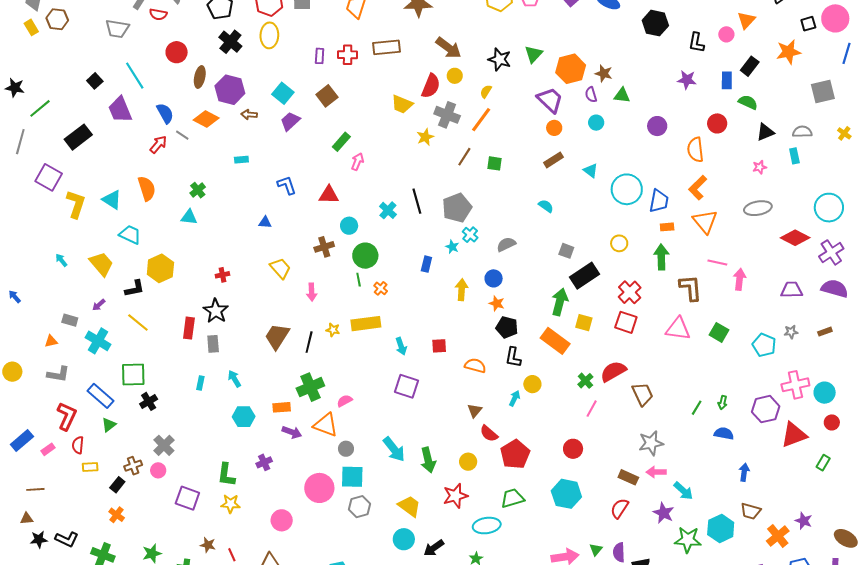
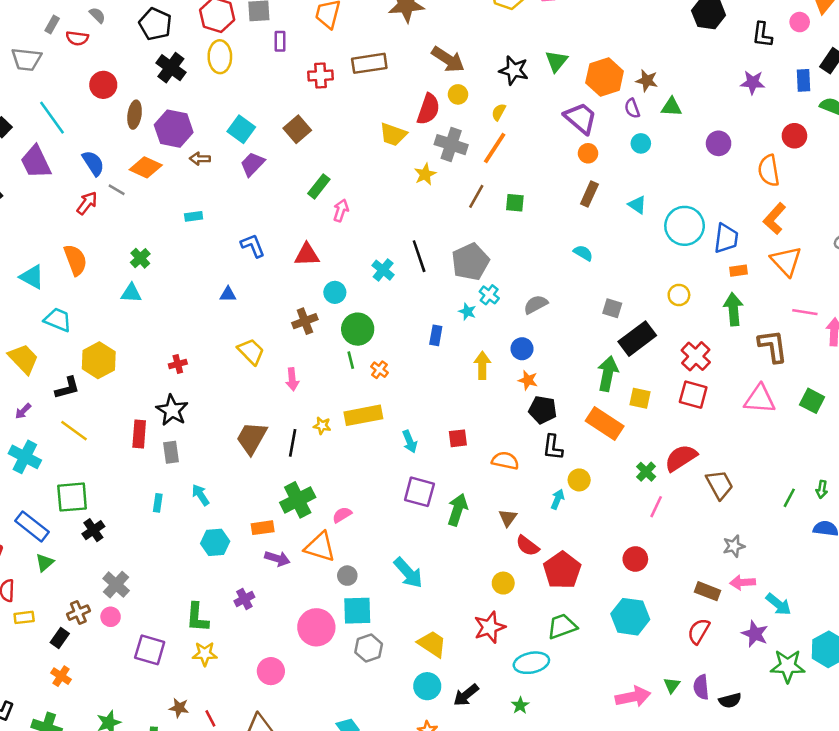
purple rectangle: (320, 56) -> (280, 41), moved
brown rectangle: (553, 160) -> (589, 194), turned -30
gray star: (651, 443) -> (734, 546), size x0.7
green arrow: (428, 460) -> (458, 510), moved, turned -145

